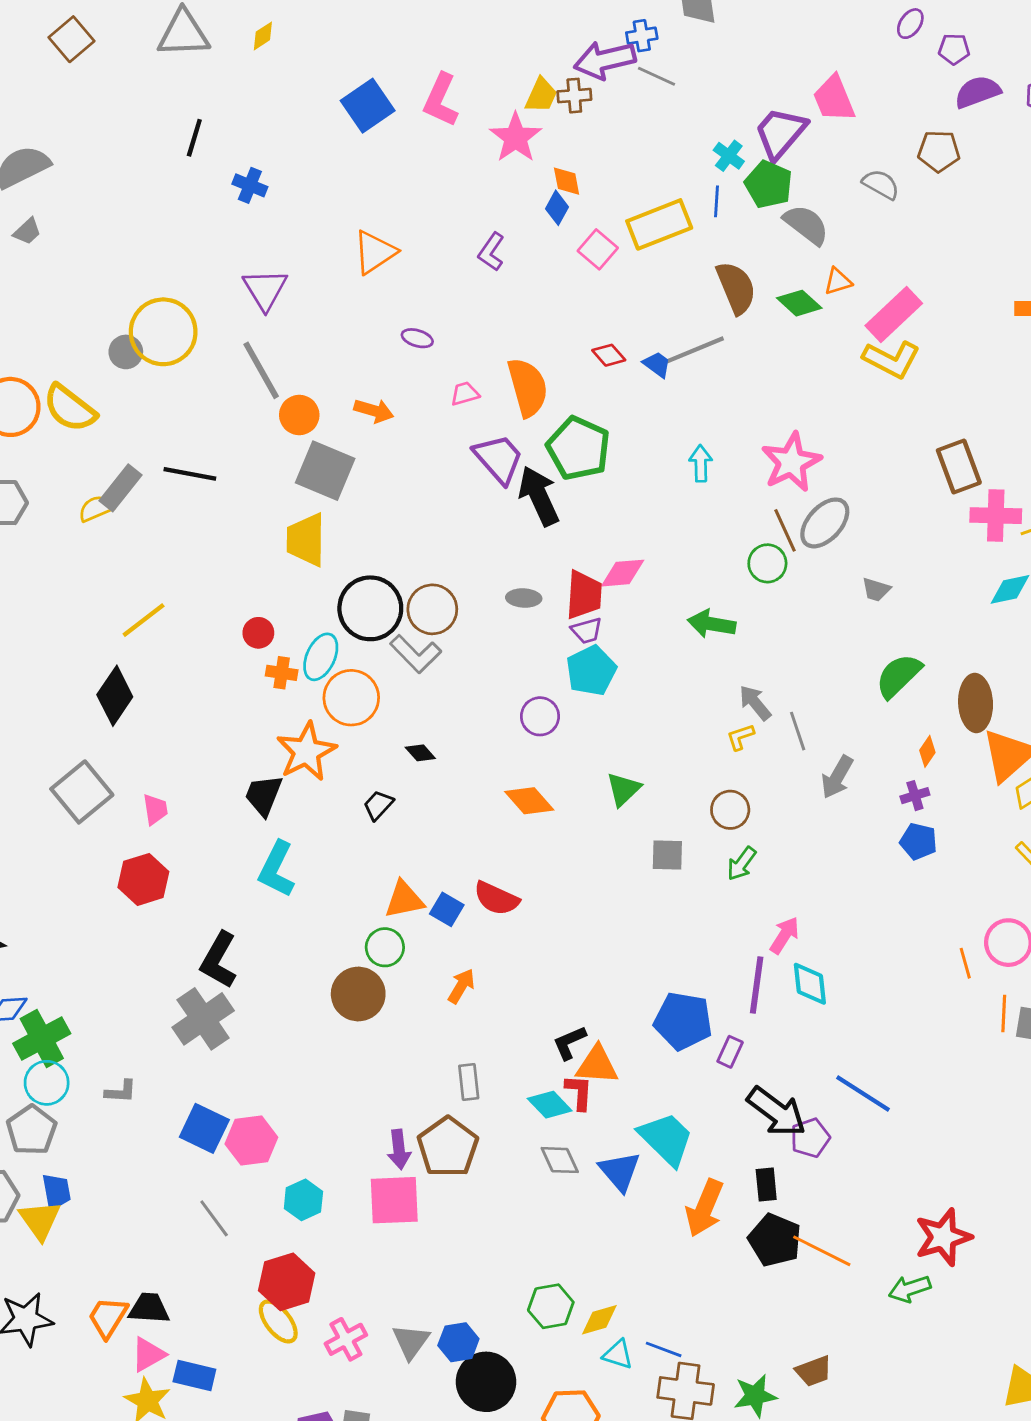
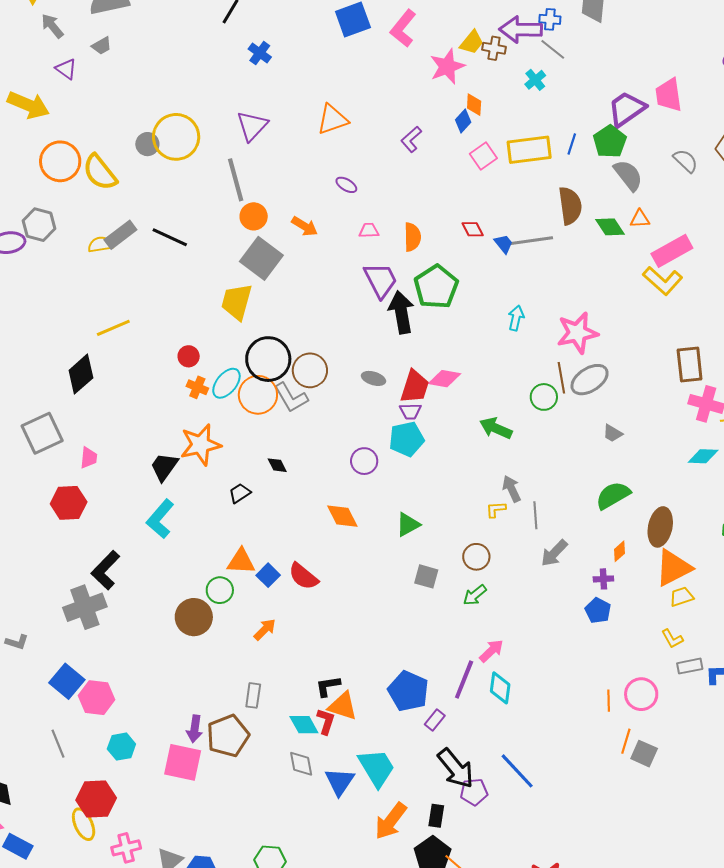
cyan cross: (729, 156) -> (535, 80), moved
orange semicircle: (528, 387) -> (412, 237), size x0.7
orange circle: (351, 698) -> (258, 395), moved

